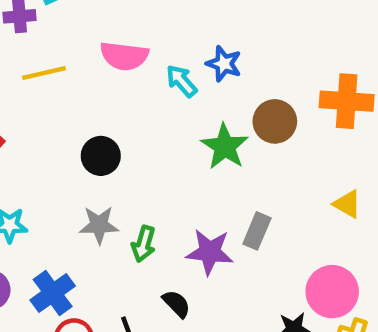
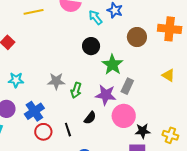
green star: (225, 147) -> (112, 65), moved
black circle: (101, 156) -> (91, 46), moved
pink circle: (332, 292) -> (124, 116), moved
black semicircle: (176, 304) -> (90, 118), turned 80

